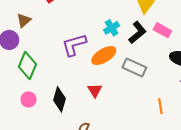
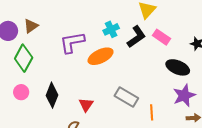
brown triangle: (24, 20) -> (31, 26), moved
gray rectangle: (134, 67) -> (126, 97), moved
red triangle: (95, 90) -> (86, 105), moved

